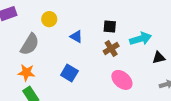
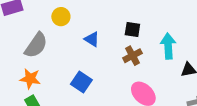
cyan arrow: (141, 39) -> (168, 46), turned -80

